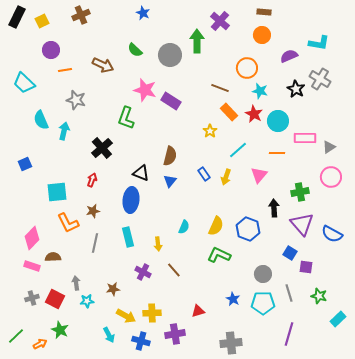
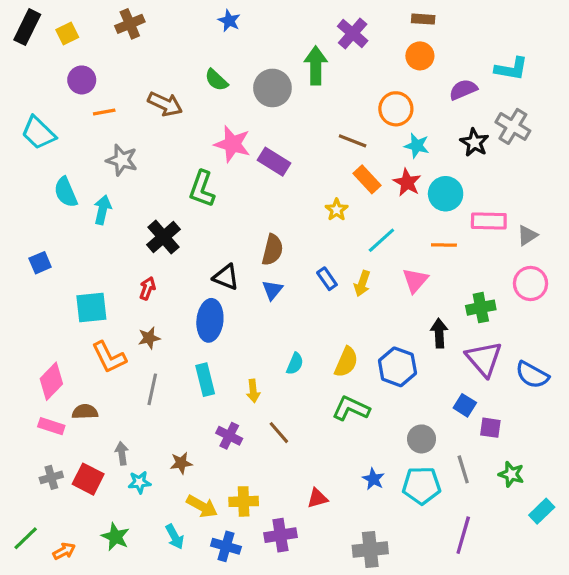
green star: (60, 330) -> (115, 537), moved

